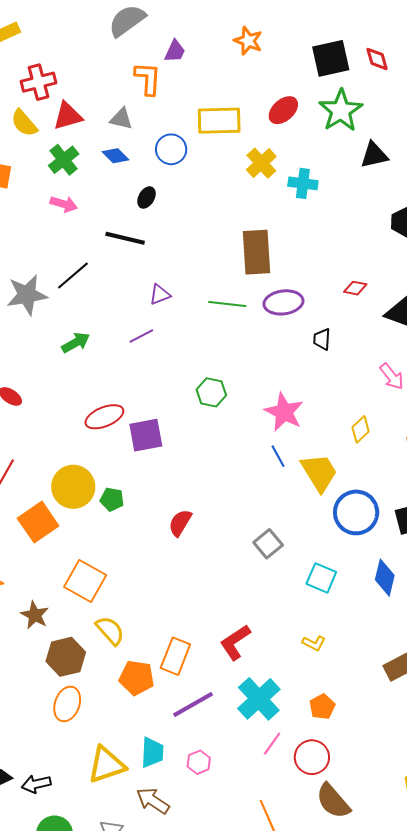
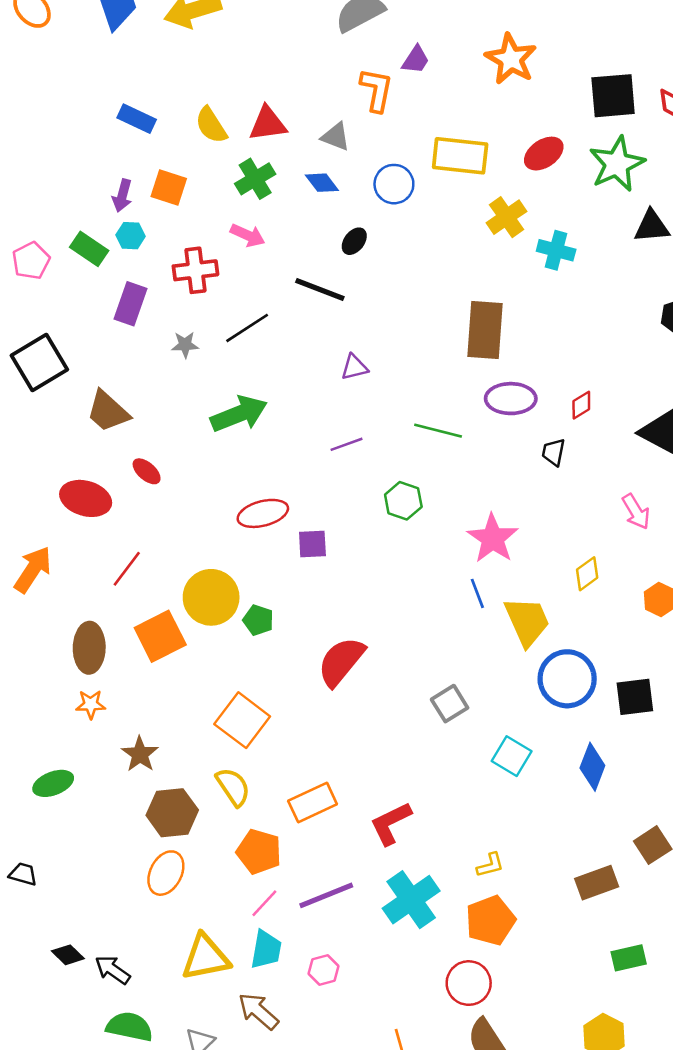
orange star: (248, 41) -> (511, 59), size x1.4
red cross: (39, 82) -> (195, 270), moved
red diamond: (355, 288) -> (581, 405), moved, turned -50
gray star: (27, 295) -> (185, 345), size x0.5
green line: (227, 304) -> (438, 431), moved
purple line: (141, 336) -> (347, 444), moved
green arrow: (76, 343) -> (239, 414), size x1.5
purple square: (146, 435) -> (312, 544), size x0.7
red semicircle: (180, 523) -> (341, 662), size x1.5
orange square: (85, 581) -> (242, 720), moved
yellow L-shape: (314, 643) -> (490, 865), moved, turned -50
orange rectangle: (175, 656) -> (313, 803), moved, turned 36
orange pentagon: (322, 707) -> (490, 920), size x1.5
pink line: (272, 744) -> (264, 903), moved
black arrow: (36, 784) -> (113, 970), turned 40

